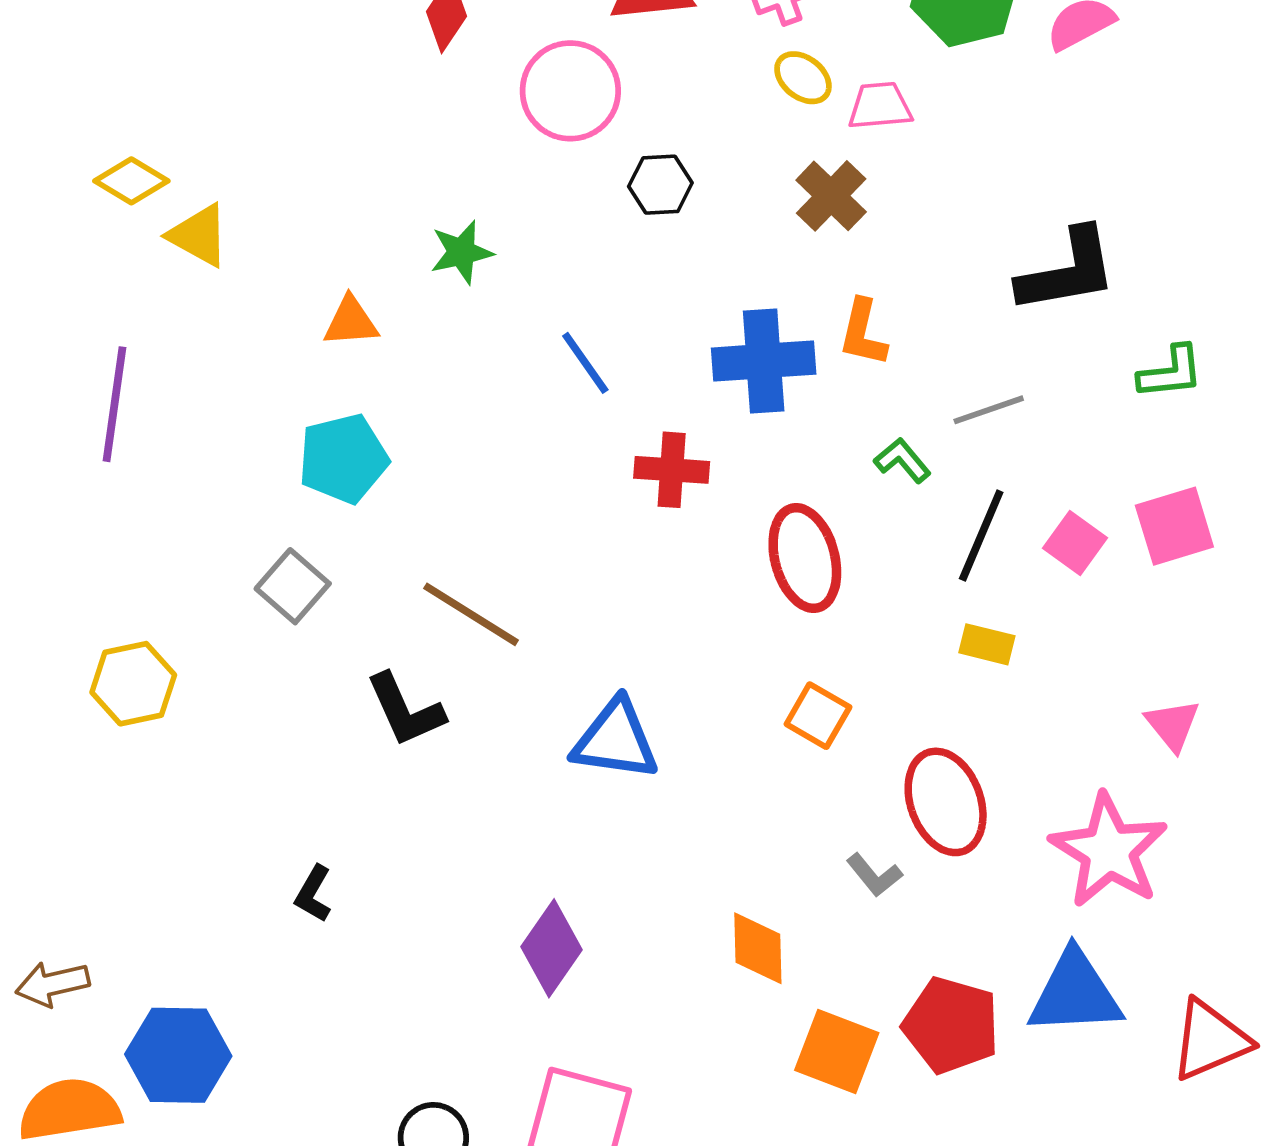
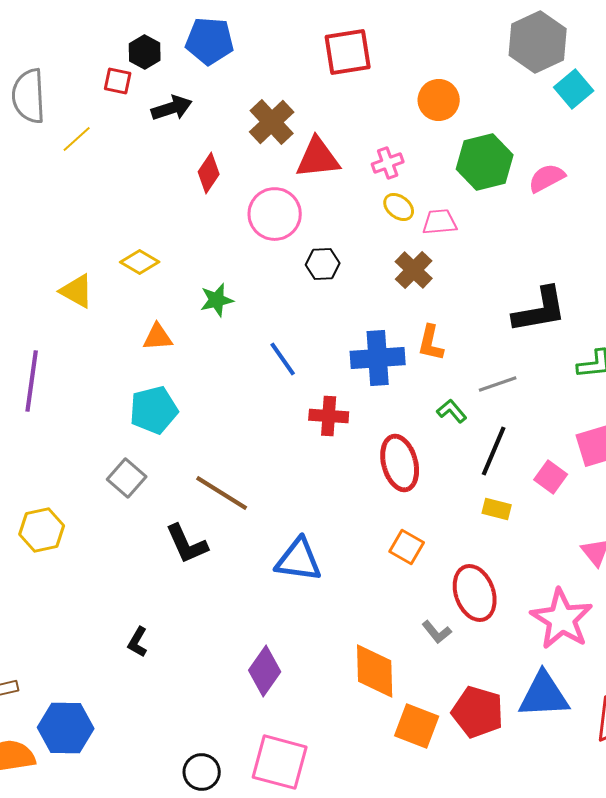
yellow diamond: (131, 181) -> (140, 262), moved
pink square: (1075, 543) -> (551, 477), moved
orange diamond: (758, 948) -> (375, 671), size x1.4

